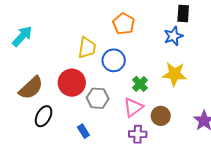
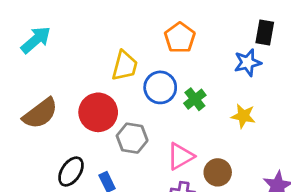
yellow star: (174, 74) -> (243, 116), size x0.7
green cross: (140, 84) -> (195, 99), moved
black ellipse: (44, 116) -> (71, 172), moved

